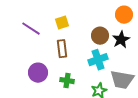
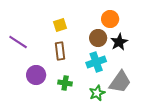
orange circle: (124, 15) -> (110, 19), moved
purple line: (31, 29) -> (18, 42), moved
gray trapezoid: (122, 80) -> (120, 82), turned -65

